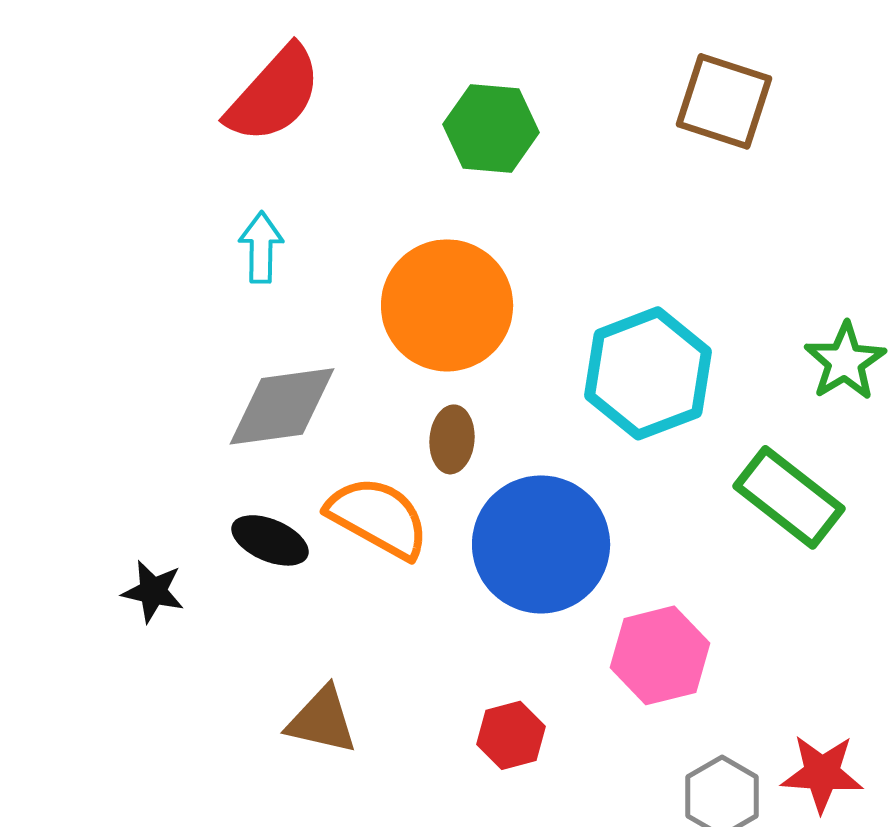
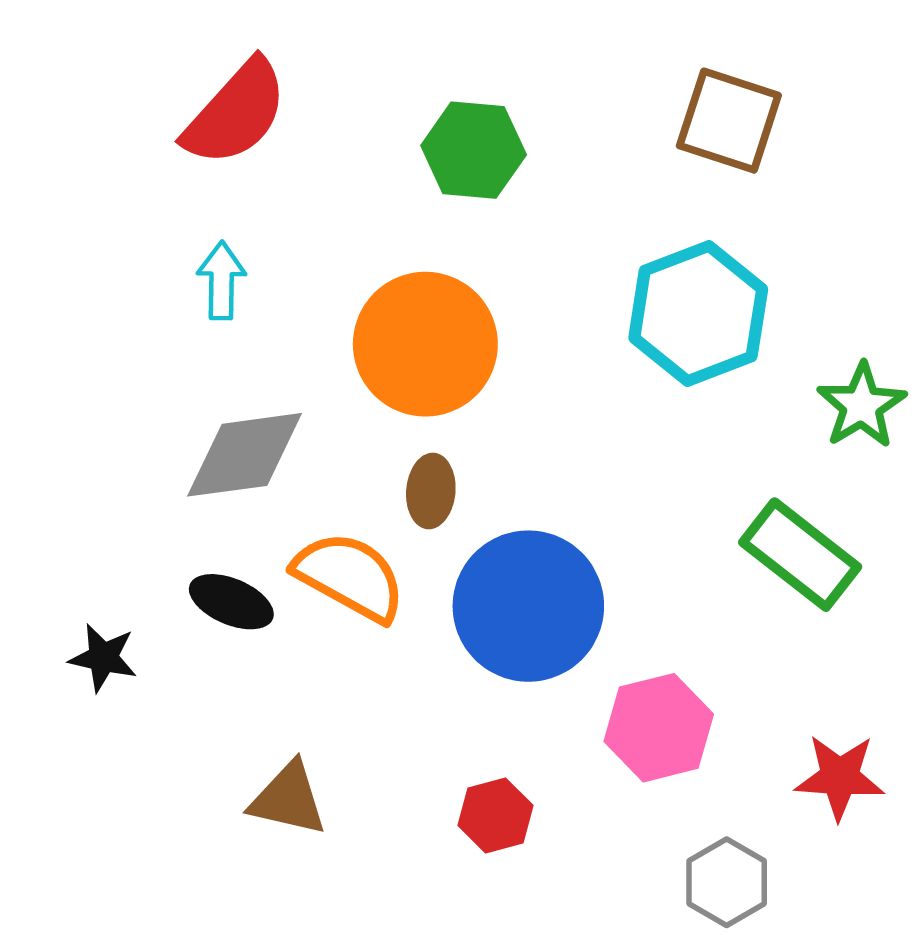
cyan hexagon: (648, 373) -> (698, 313), moved
red star: (822, 773) -> (840, 777), moved

